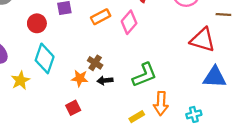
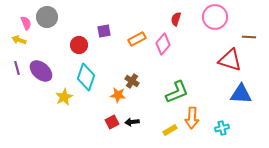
black arrow: (105, 80) -> (132, 122), moved

